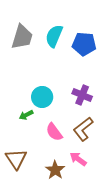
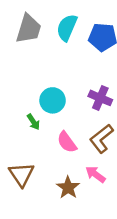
green arrow: (26, 115) -> (33, 122), turned -96

